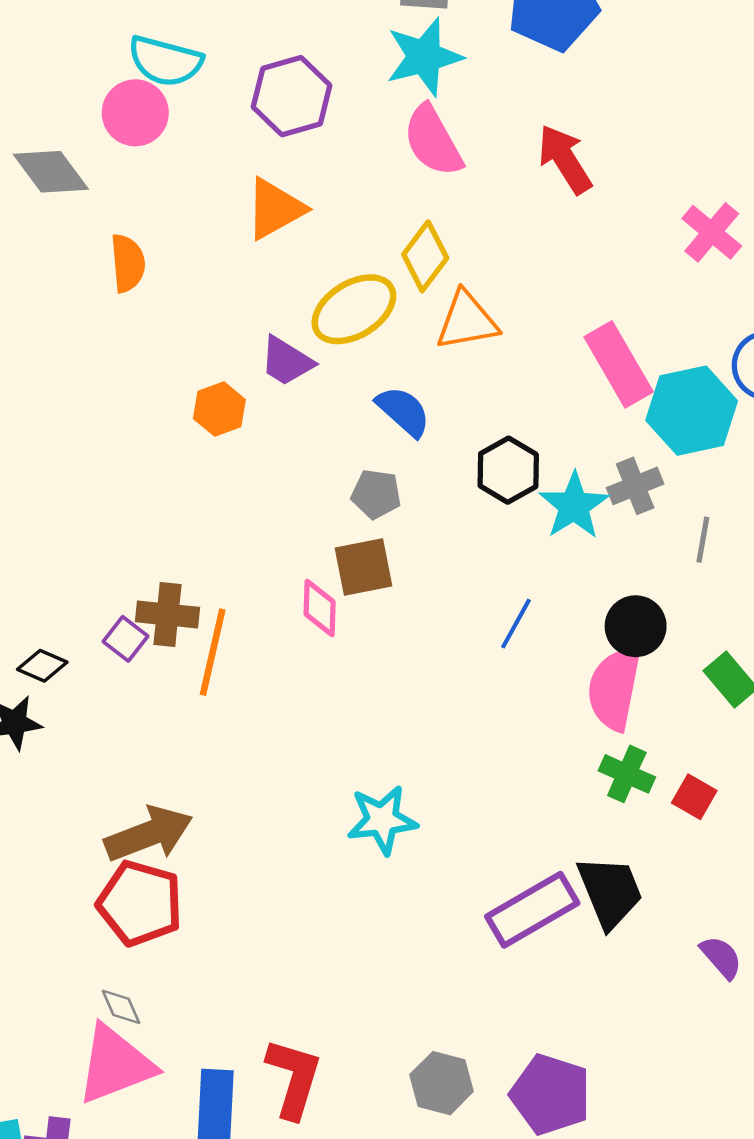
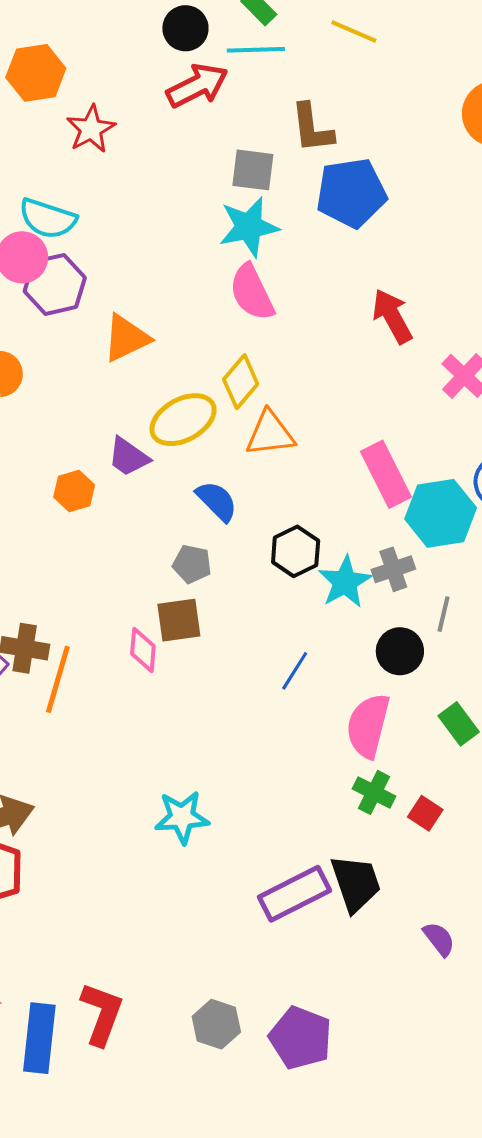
purple hexagon: (292, 96) -> (55, 284), moved
red arrow: (565, 159) -> (392, 316), moved
black circle: (636, 626) -> (400, 651), moved

